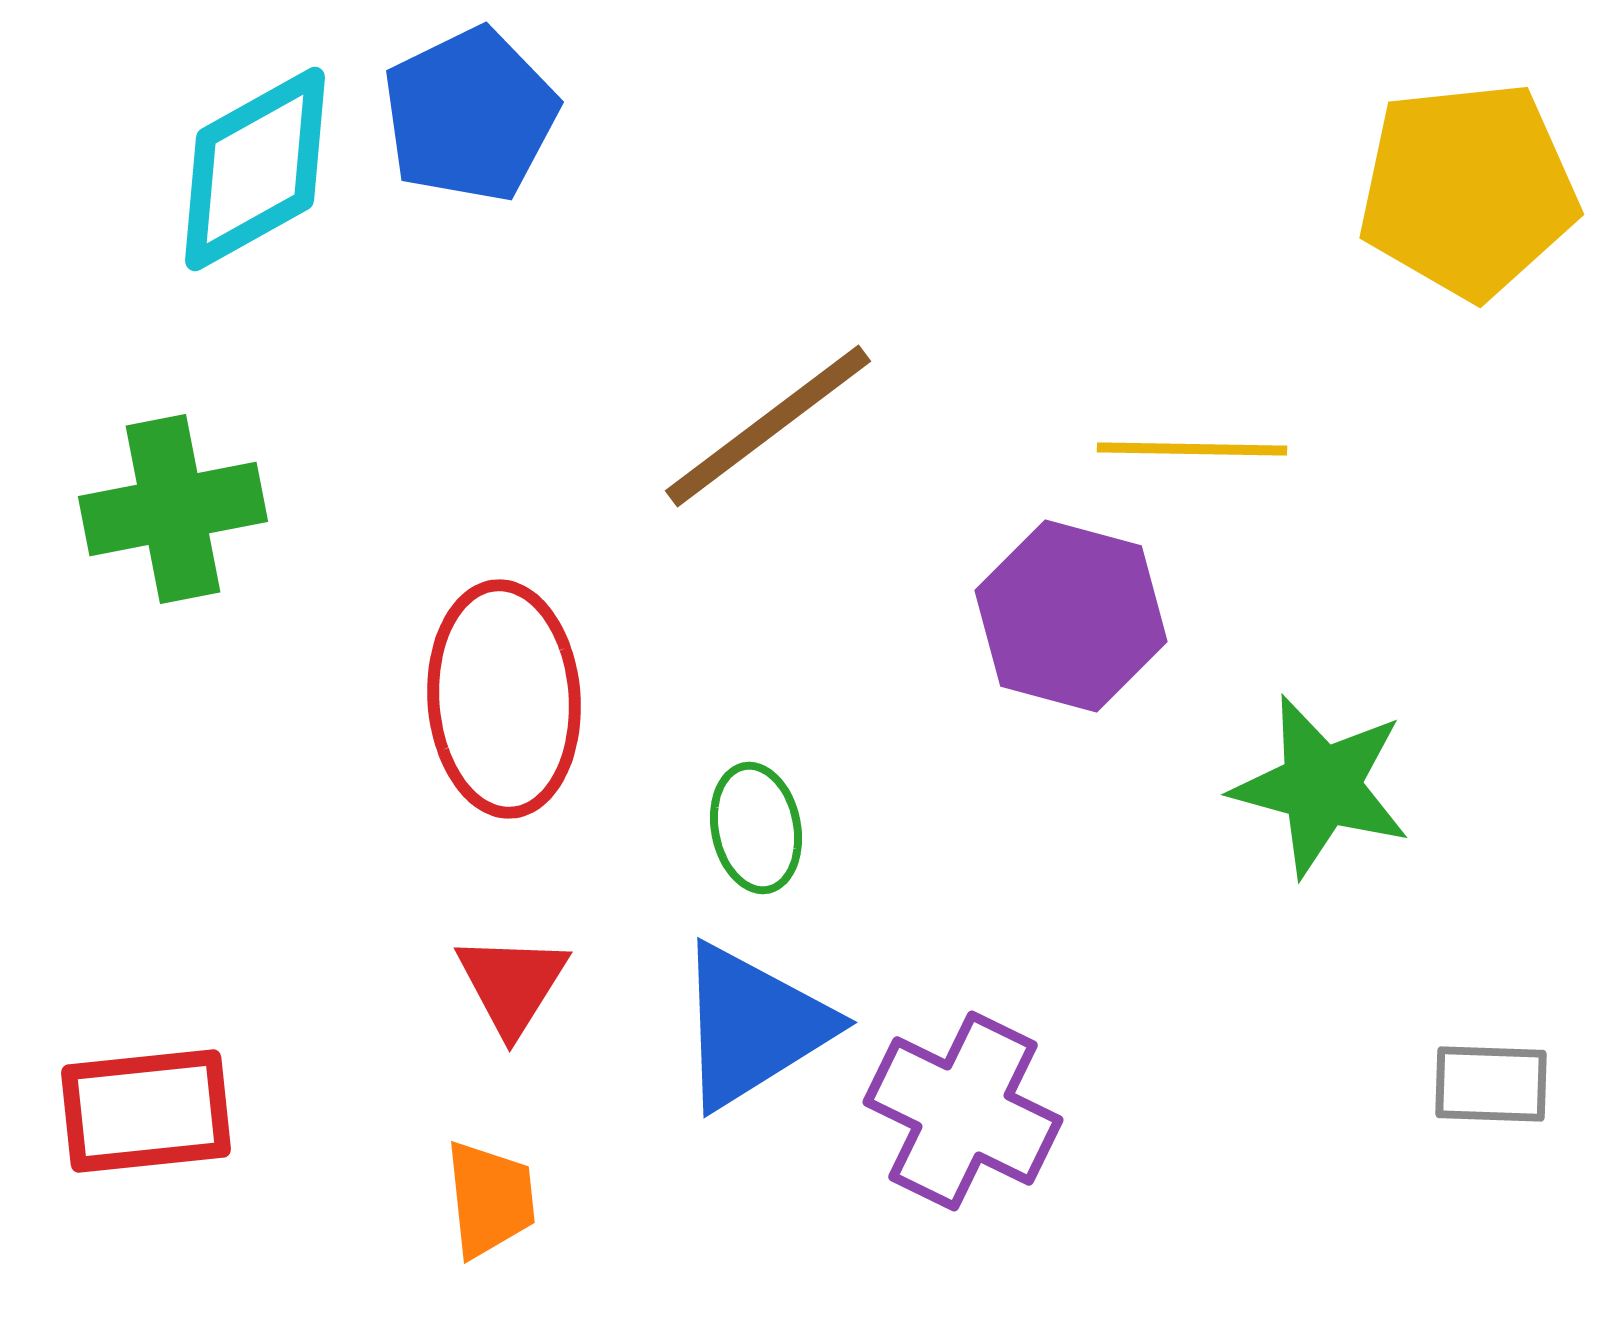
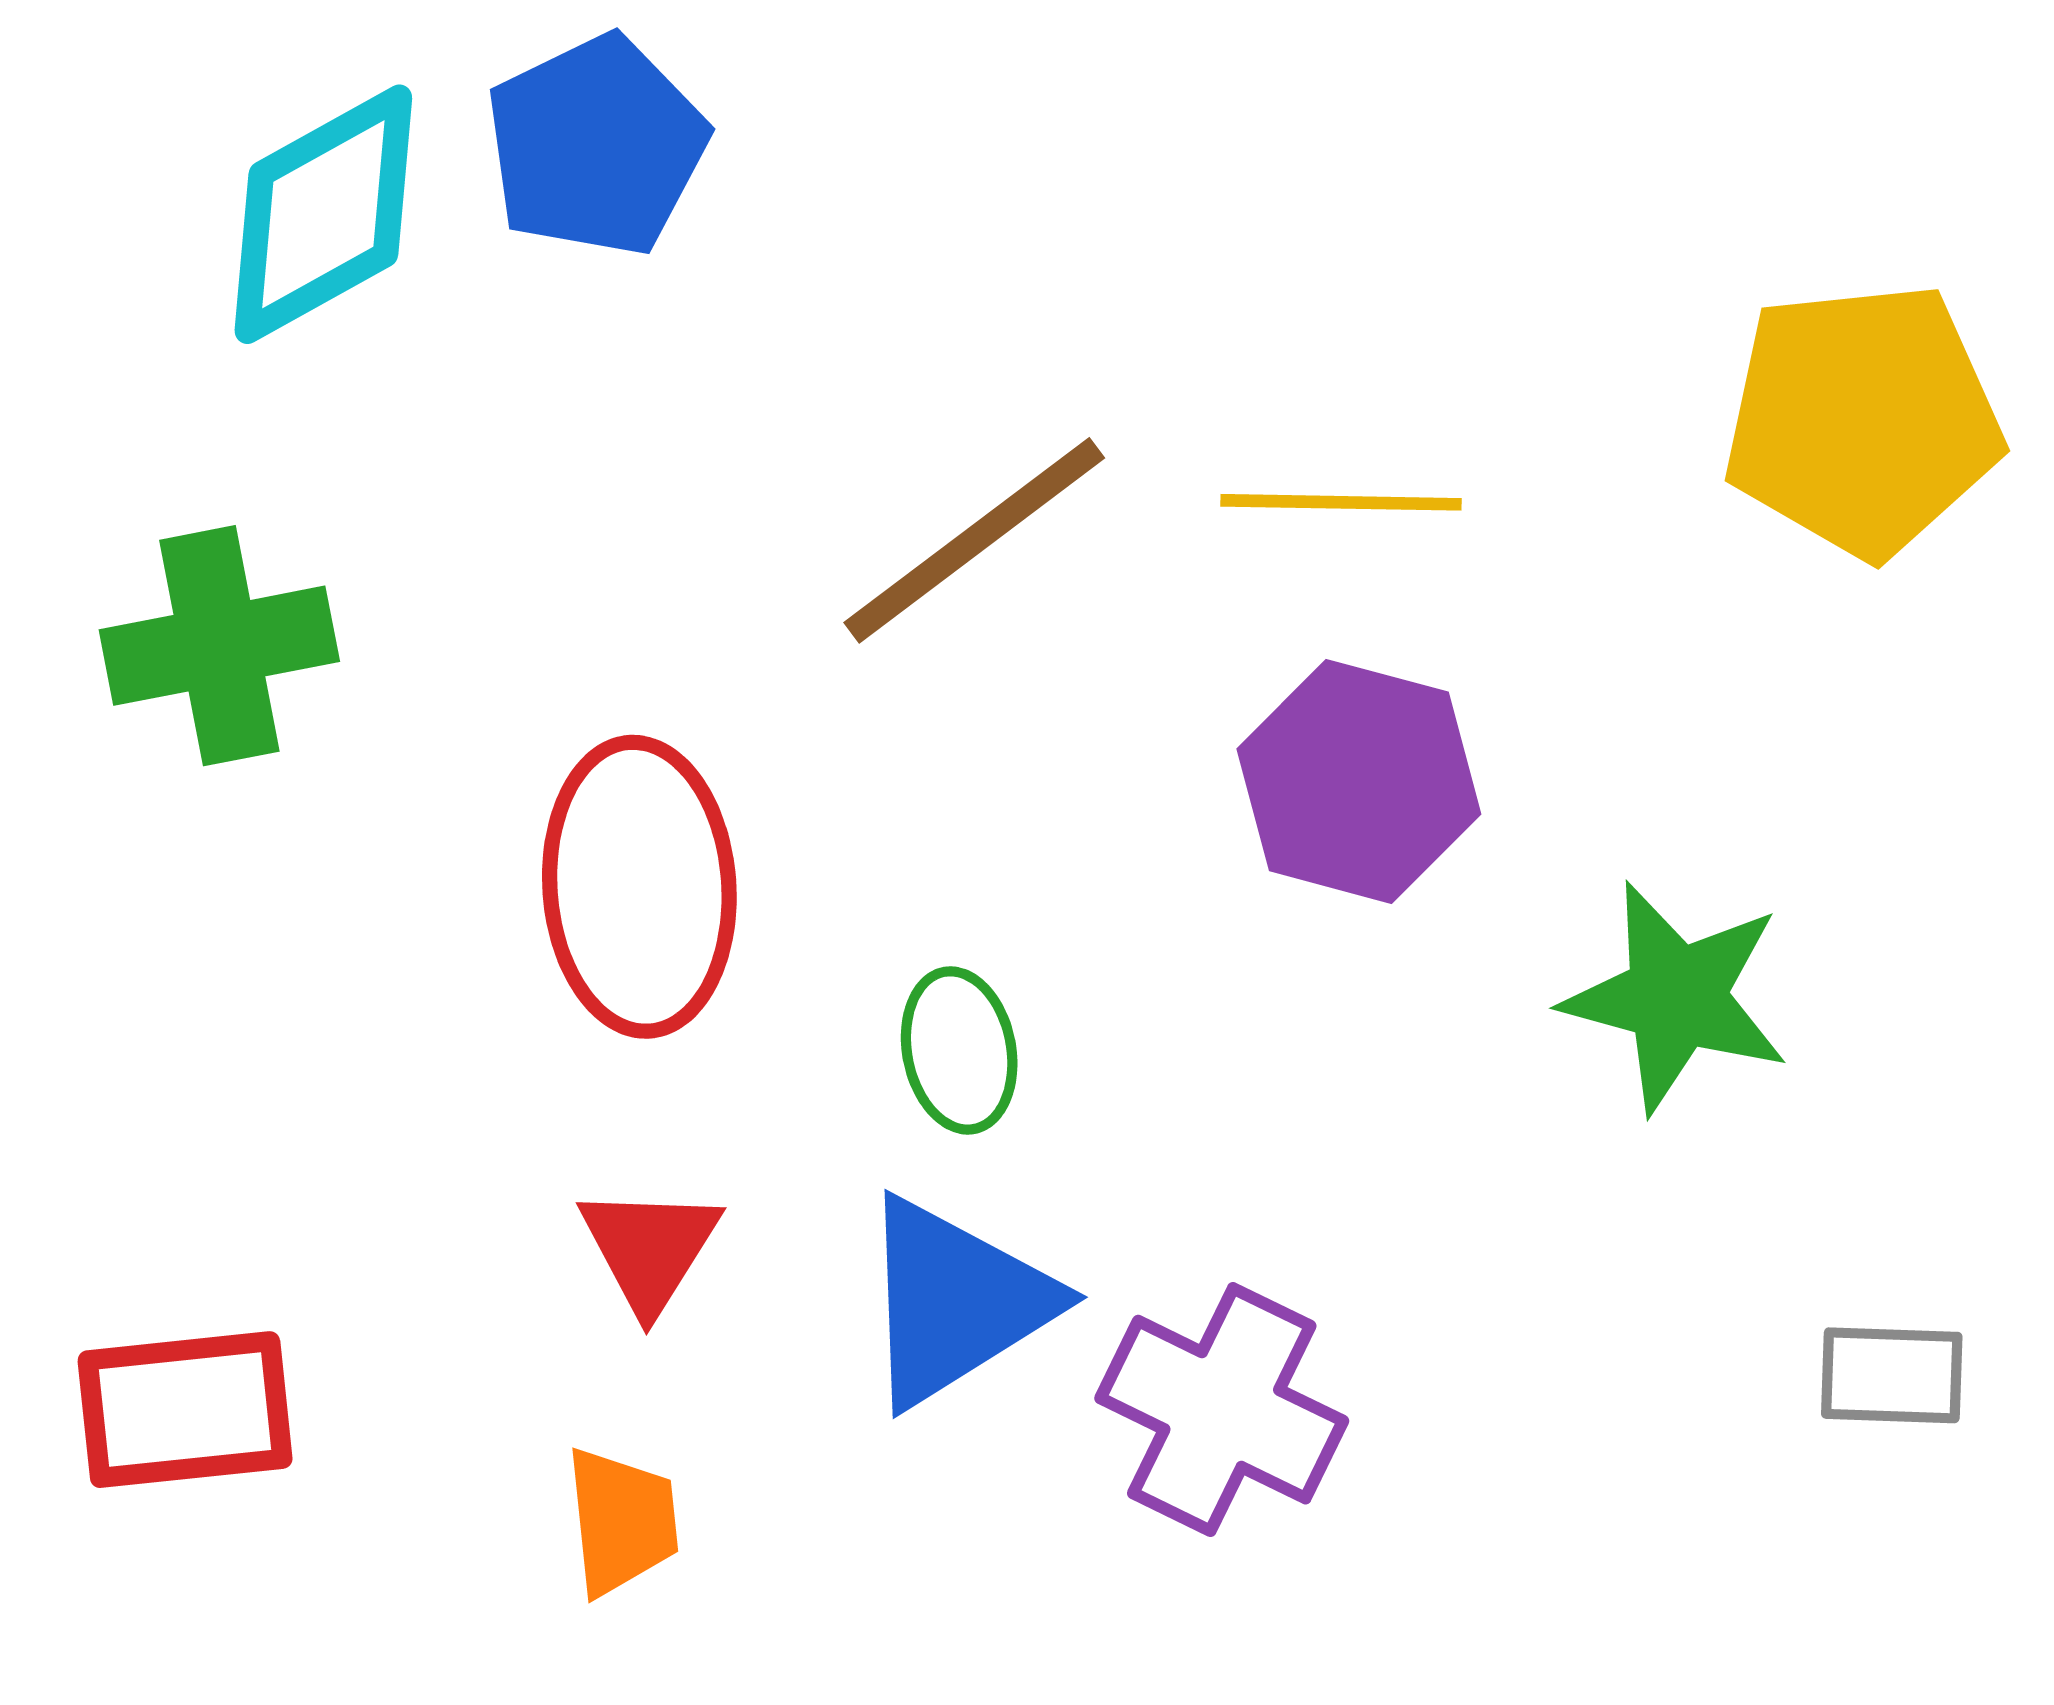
yellow pentagon: (1468, 190) -> (1863, 420), moved
yellow line: (1192, 449) -> (1341, 502), moved

